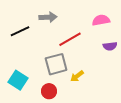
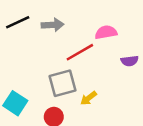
pink semicircle: (101, 20) -> (106, 32), moved
black line: (20, 31) -> (18, 22), moved

